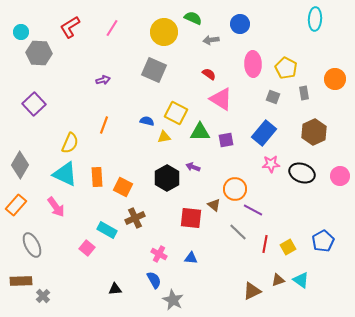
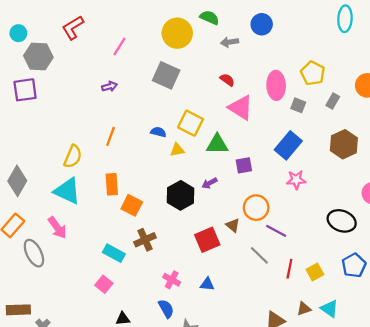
pink line: (112, 28) -> (119, 46), moved
pink ellipse: (253, 64) -> (276, 85), moved
gray rectangle: (304, 93) -> (333, 101), turned 40
purple square: (34, 104) -> (25, 90), moved, turned 35
purple square: (226, 140) -> (244, 165), moved
purple arrow: (193, 167) -> (209, 183), turned -48
black ellipse: (302, 173) -> (342, 221), moved
orange rectangle: (97, 177) -> (112, 184), moved
red square: (191, 218) -> (207, 240), turned -30
gray ellipse: (32, 245) -> (34, 253), moved
pink square: (87, 248) -> (104, 284), moved

